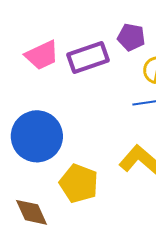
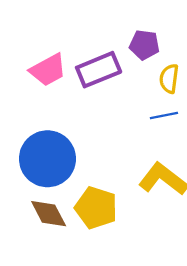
brown diamond: (31, 212) -> (49, 214), moved

